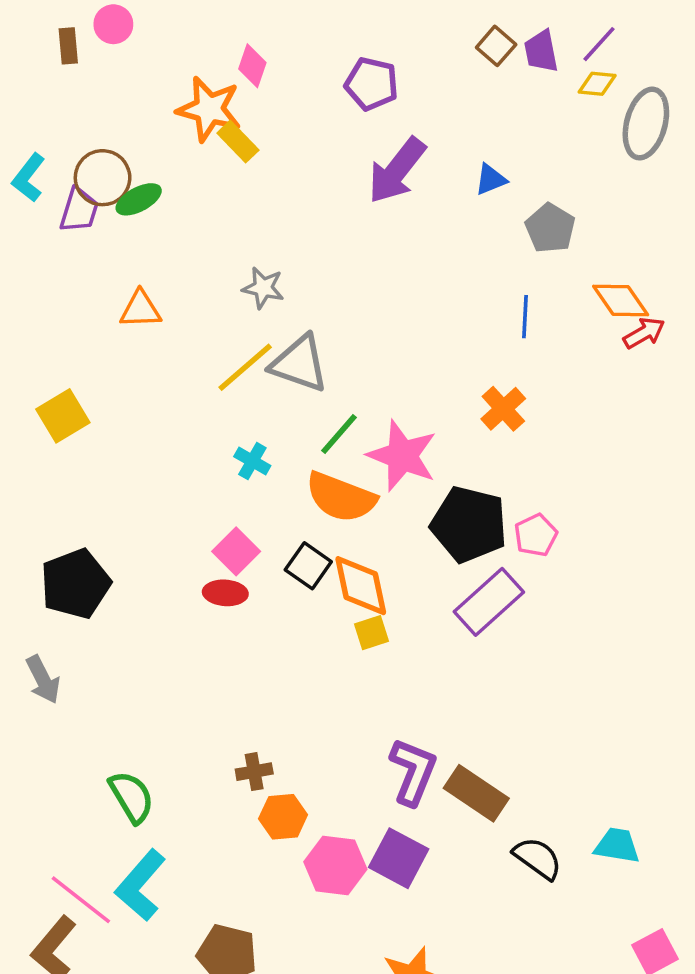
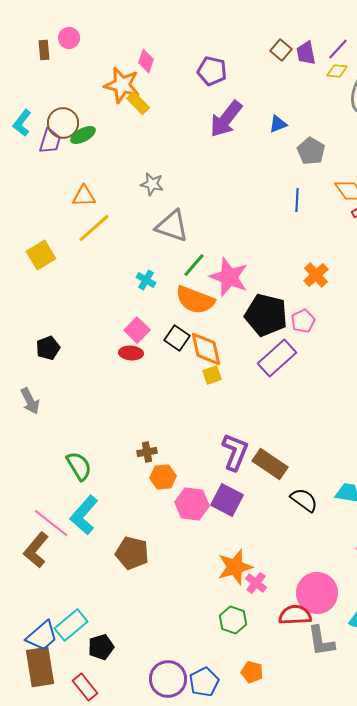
yellow line: (245, 367) -> (94, 228), moved
orange cross: (503, 409) -> (316, 275), moved
black pentagon: (75, 584) -> (48, 348), size x0.6

